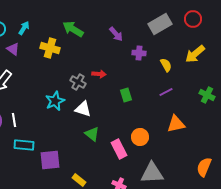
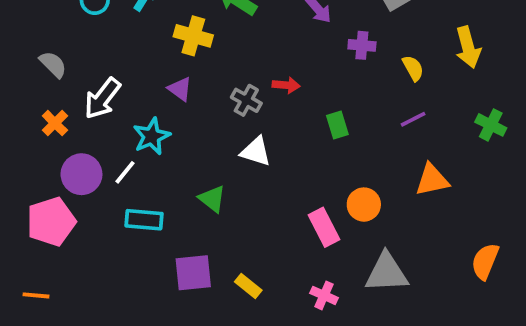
purple triangle: (13, 49) -> (180, 89), moved
yellow arrow: (195, 54) -> (468, 47), turned -65
cyan star: (55, 101) -> (152, 136), moved
white line: (14, 120) -> (125, 172), turned 48
green triangle: (92, 134) -> (212, 199), moved
purple square: (50, 160) -> (193, 273), moved

